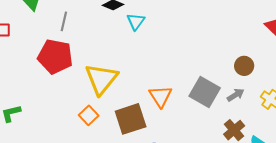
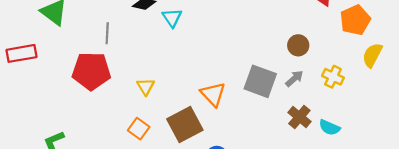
gray line: (64, 21) -> (107, 33), moved
yellow triangle: (101, 79) -> (146, 87), size x0.5

